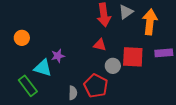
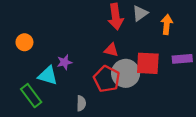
orange arrow: (150, 22) -> (167, 24), size x0.7
gray circle: (113, 66) -> (126, 73), size x1.6
red pentagon: (96, 86) -> (107, 79), moved

